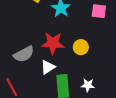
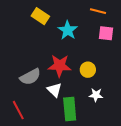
white triangle: (48, 67) -> (55, 90), turned -42
white star: (88, 85) -> (96, 95), moved

